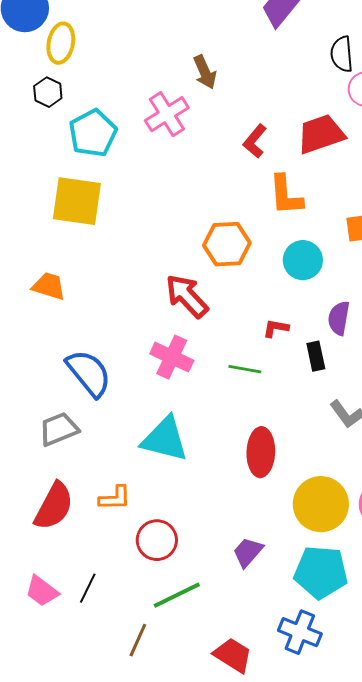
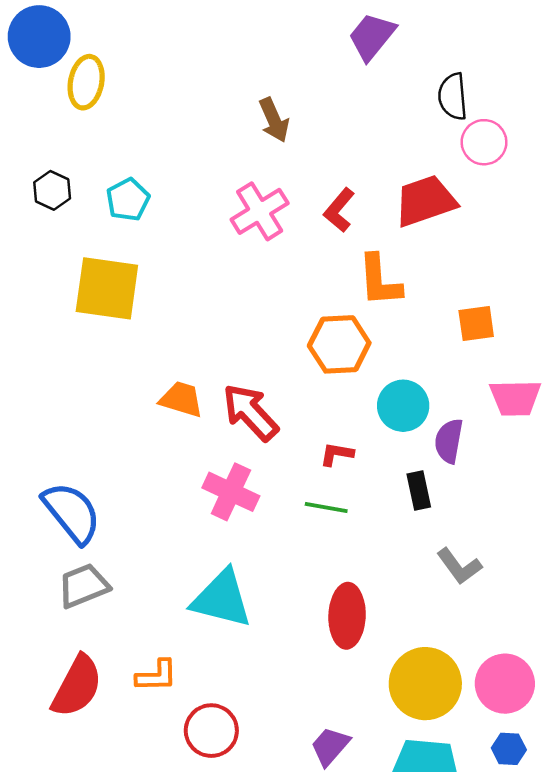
black hexagon: (48, 92) -> (52, 190), moved
pink cross: (167, 114) -> (260, 211), moved
cyan pentagon: (93, 133) -> (128, 200), size x0.7
orange hexagon: (227, 244) -> (339, 344), moved
cyan circle: (303, 260) -> (403, 406), moved
orange trapezoid: (49, 286) -> (181, 399), moved
red L-shape: (276, 328) -> (337, 454), moved
blue semicircle: (89, 373) -> (72, 513), moved

